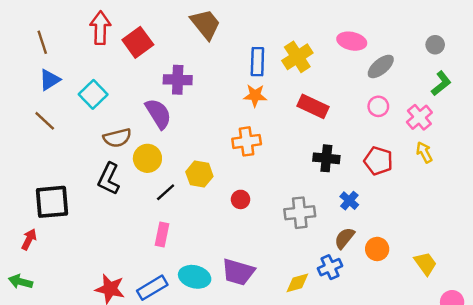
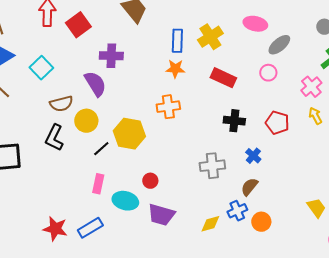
pink circle: (378, 106) -> (268, 73), moved
yellow hexagon: (199, 174) -> (129, 134), size x1.4
red circle: (241, 199) -> (150, 181), moved
orange circle: (377, 249) -> (261, 222), moved
cyan ellipse: (195, 277) -> (125, 201), moved

